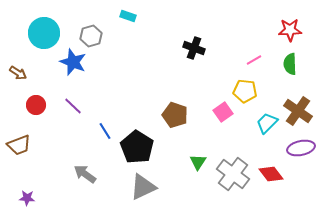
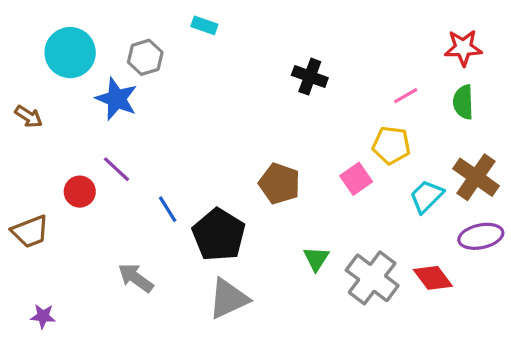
red circle: (36, 105) -> (80, 192), moved

